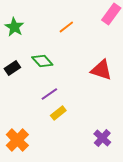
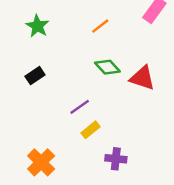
green diamond: (42, 61) -> (107, 67), moved
purple cross: (102, 138) -> (116, 159), moved, turned -36

